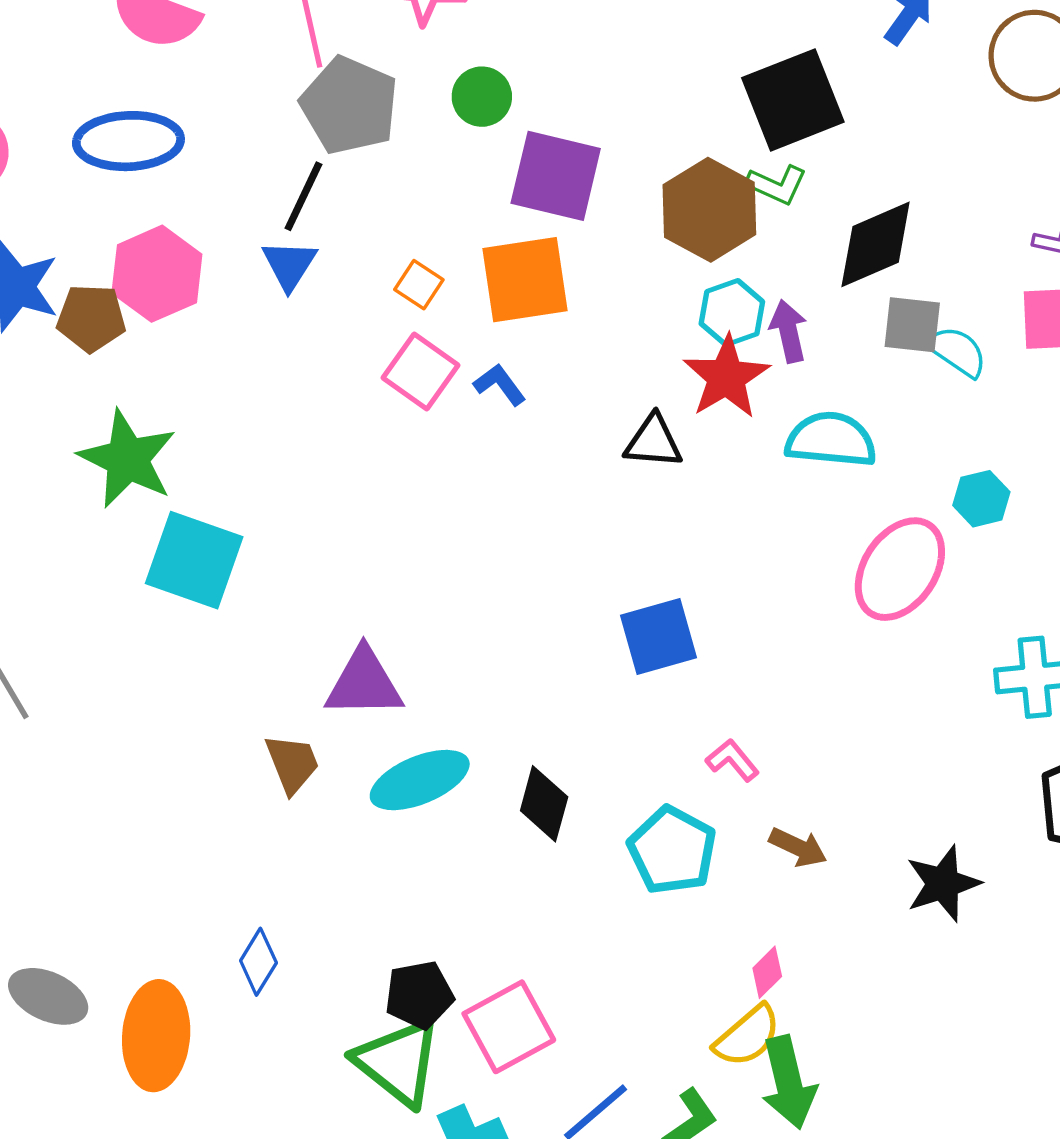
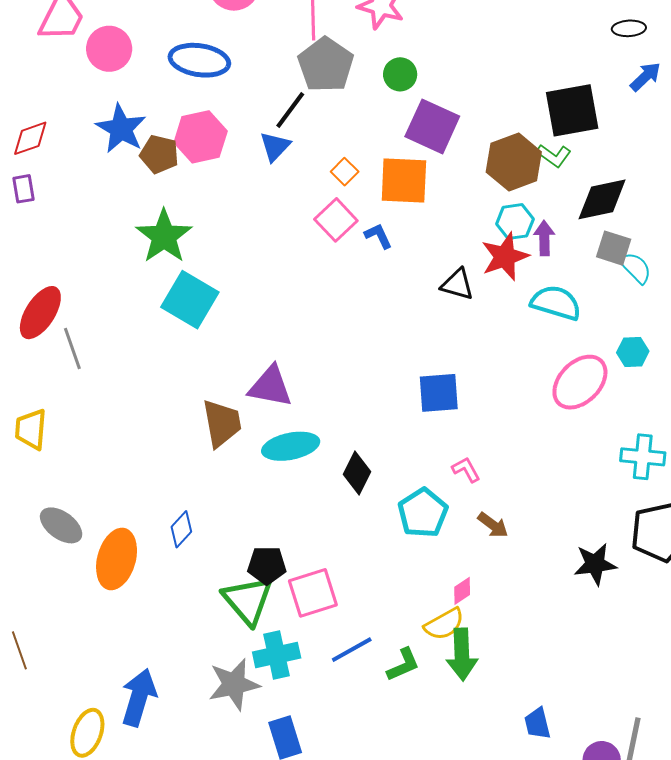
brown trapezoid: (292, 764) -> (222, 423), size x1.4
black star: (943, 884) -> (595, 564), moved

